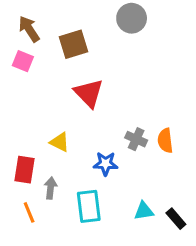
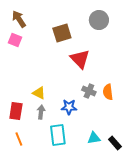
gray circle: (132, 18) -> (99, 20), moved
brown square: (73, 44) -> (62, 33), moved
red triangle: (89, 93) -> (80, 59), moved
gray arrow: (50, 188) -> (41, 112), moved

